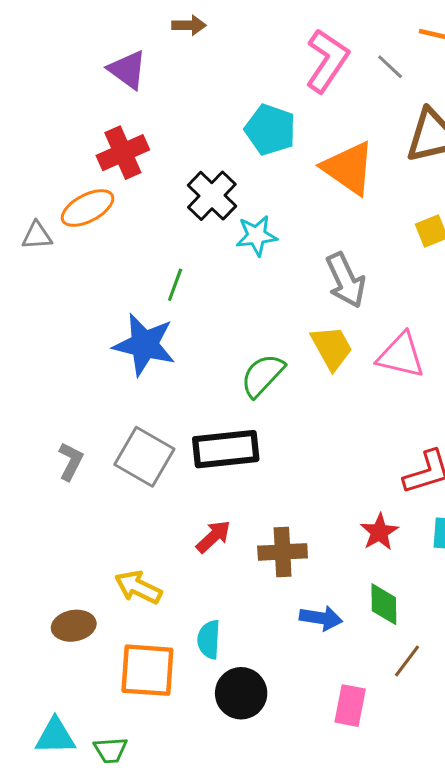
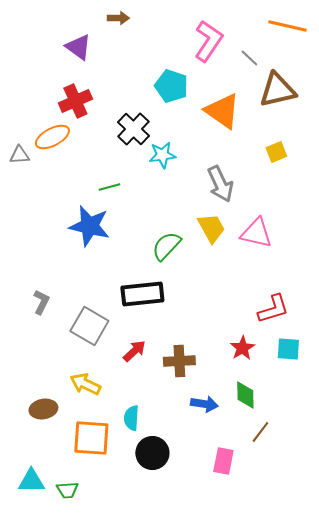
gray line: (390, 67) -> (249, 58), moved
green line: (175, 285) -> (109, 187), turned 55
gray square: (144, 457) -> (89, 326), moved

